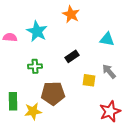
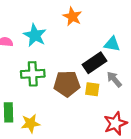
black rectangle: (72, 56) -> (94, 63), moved, size x1.5
green cross: (35, 66) -> (33, 74), size x1.5
brown pentagon: (53, 93) -> (67, 84), moved

